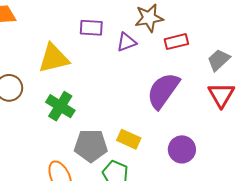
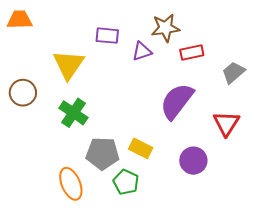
yellow triangle: (54, 58) -> (69, 65), turned -44
red triangle: (221, 95) -> (226, 123), moved

